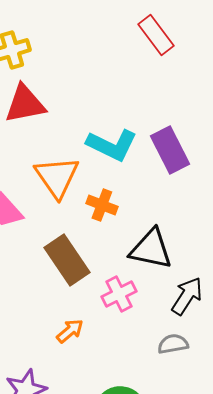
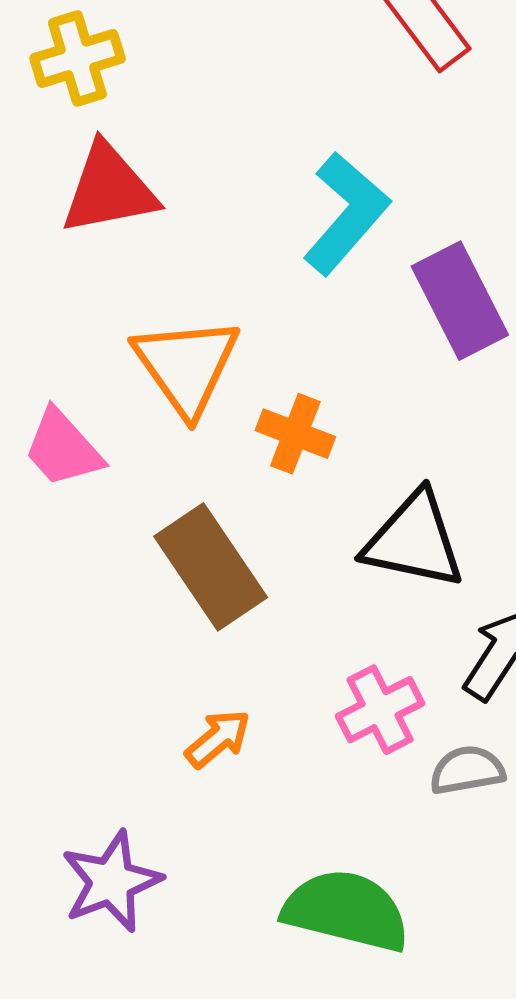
cyan L-shape: (112, 145) -> (346, 213), moved, turned -75
pink cross: (119, 294) -> (380, 710), moved

